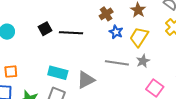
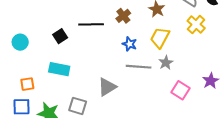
blue star: (116, 32) -> (130, 44), moved
black line: (71, 33) -> (91, 24), moved
cyan rectangle: (58, 73) -> (59, 69), moved

